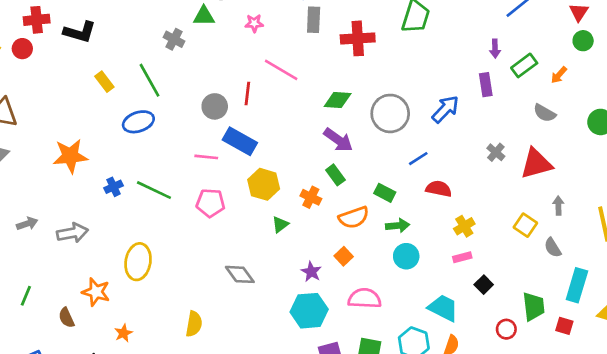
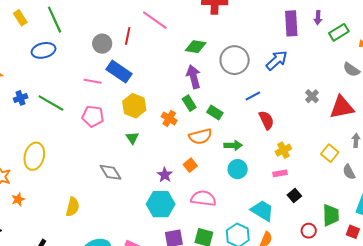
purple rectangle: (486, 85) -> (291, 23), moved, size x1.4
purple arrow: (338, 140) -> (194, 77), turned -145
red semicircle: (439, 189) -> (266, 120), turned 48
green rectangle: (385, 193) -> (215, 112), moved
green triangle: (280, 224) -> (132, 138), moved, turned -32
orange star: (123, 333) -> (18, 199), moved

